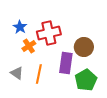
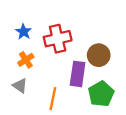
orange cross: (29, 46) -> (26, 60), moved
orange line: (39, 74) -> (53, 99), moved

